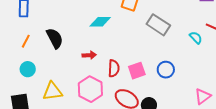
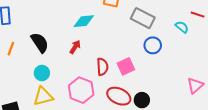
red arrow: (89, 55) -> (75, 47), moved, turned -48
cyan circle: (28, 69) -> (42, 73), moved
blue circle: (166, 70) -> (153, 45), moved

